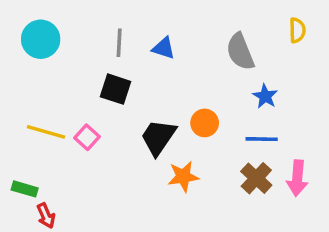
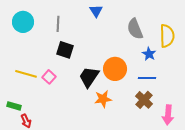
yellow semicircle: (297, 30) -> (167, 36), moved, size x1.6
gray line: (119, 43) -> (58, 24), moved
blue triangle: (164, 48) -> (96, 11), moved, turned 40
orange circle: (205, 123) -> (115, 69), size x1.5
pink arrow: (297, 178) -> (168, 115), moved

